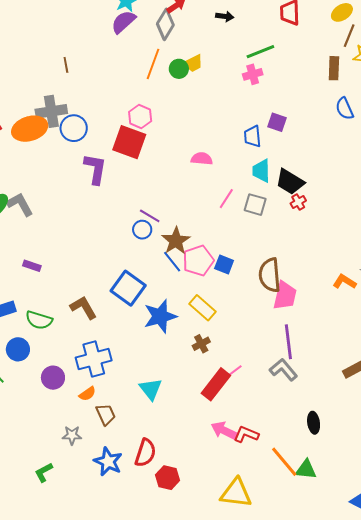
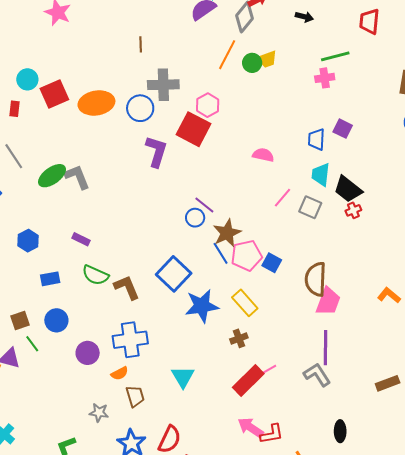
gray cross: (51, 111) -> (163, 85), moved
green semicircle: (39, 320) -> (95, 275), moved
red L-shape: (246, 434) -> (272, 434), turned 140

